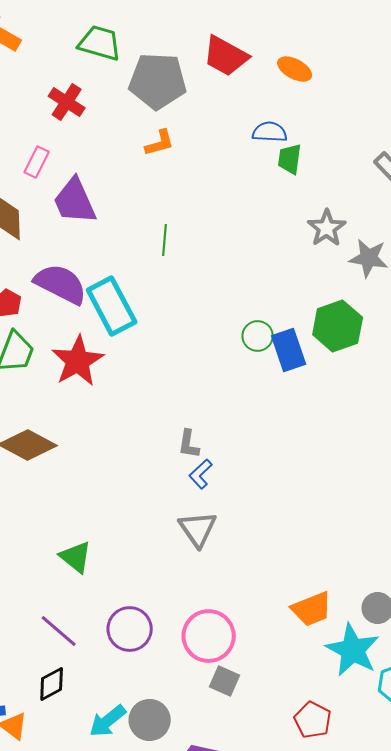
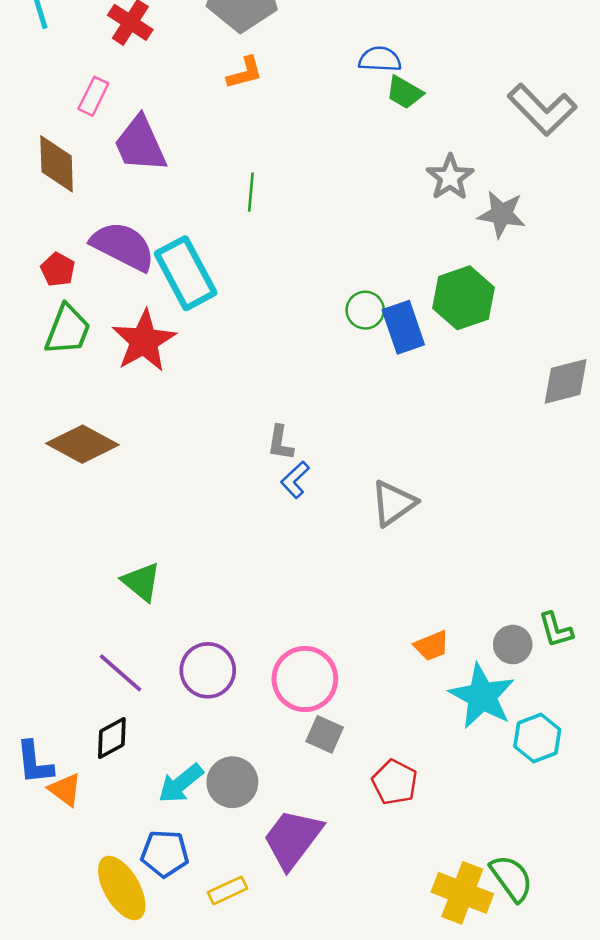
green trapezoid: (290, 159) -> (405, 92), turned -68
gray triangle: (198, 529) -> (393, 503), moved, turned 30
orange trapezoid: (312, 609) -> (432, 646), size x0.7
red pentagon: (313, 720) -> (395, 782), moved

